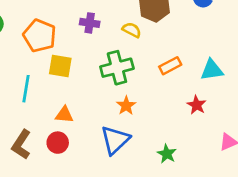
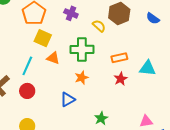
cyan line: (26, 89) -> (27, 66), moved
red star: (197, 105) -> (121, 79), moved
orange triangle: (64, 115) -> (53, 58), moved
blue triangle: (115, 140) -> (68, 99), size x0.7

